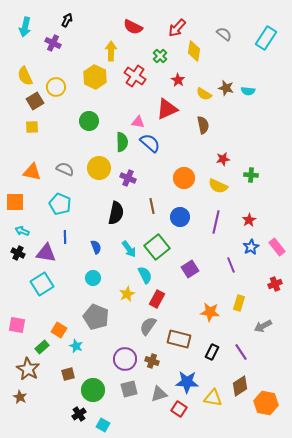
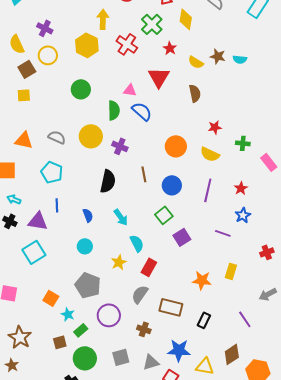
purple cross: (53, 43) -> (45, 28), moved
green cross: (160, 56) -> (152, 24), size x1.5
red triangle: (167, 109) -> (159, 77), turned -35
green square: (157, 247) -> (164, 215), moved, size x0.7
pink rectangle: (277, 247) -> (269, 162), moved
purple line: (231, 265) -> (223, 233), turned -49
gray arrow: (263, 326) -> (268, 294), moved
green rectangle: (42, 347) -> (81, 330), moved
purple line: (241, 352) -> (245, 319), moved
purple circle: (125, 359) -> (109, 315), moved

